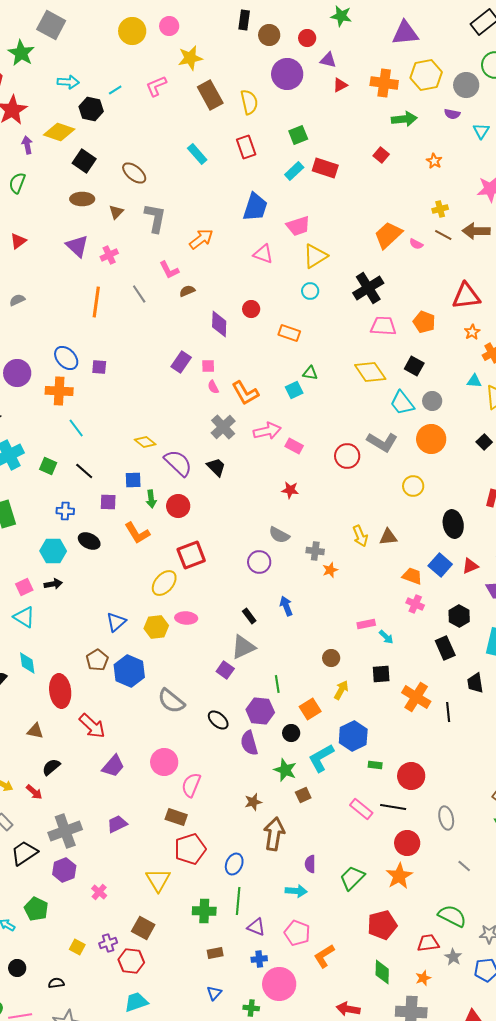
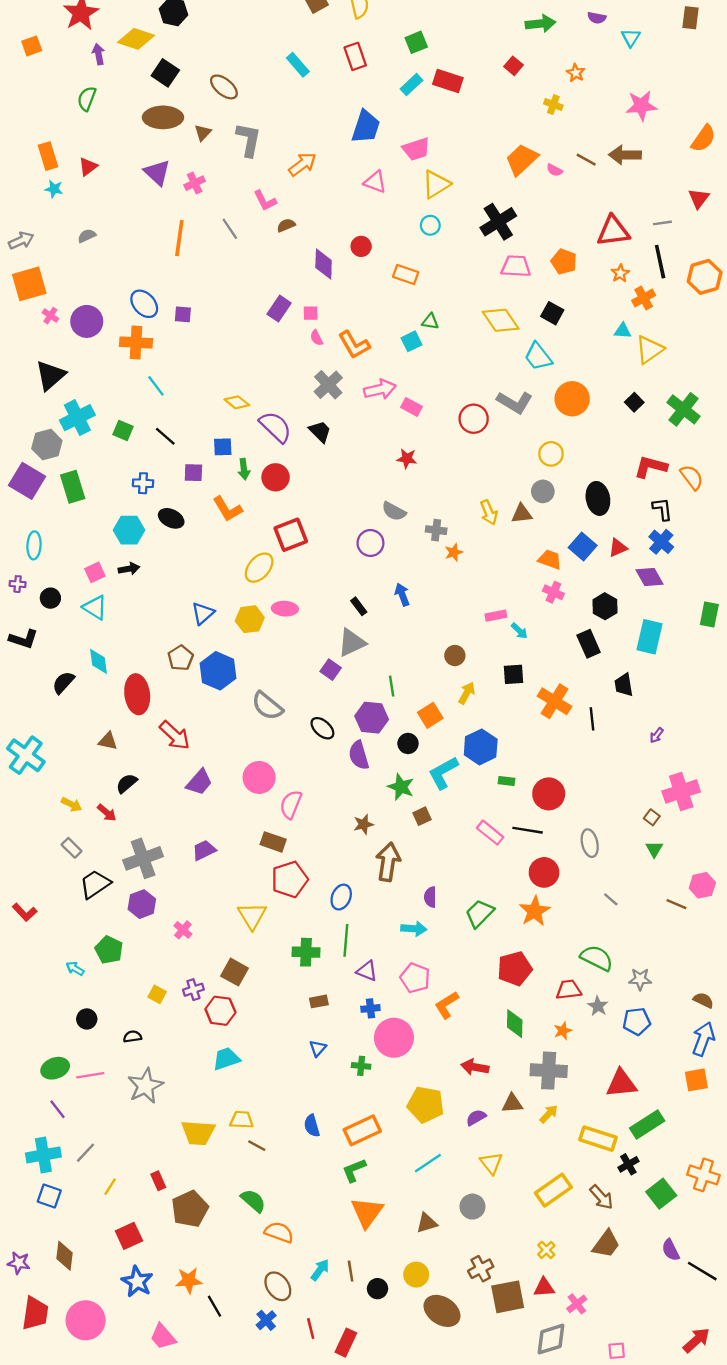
brown ellipse: (82, 199) -> (163, 117), size x1.4
yellow cross: (440, 209) -> (553, 105), moved, turned 35
gray circle: (432, 401) -> (543, 491), moved

